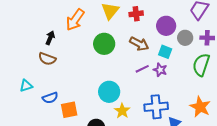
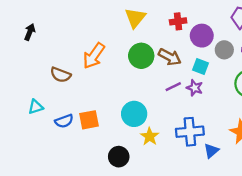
red cross: (136, 14) -> (178, 21), moved
orange arrow: (75, 20) -> (94, 56), moved
black arrow: (50, 38) -> (30, 32), moved
green circle: (104, 44) -> (141, 56), moved
orange square: (69, 110) -> (89, 120), moved

